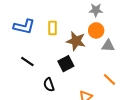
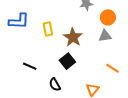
blue L-shape: (24, 27) -> (19, 21), moved
orange circle: (96, 30) -> (108, 17), moved
brown star: (76, 41) -> (73, 37), turned 30

